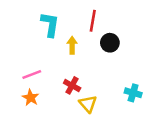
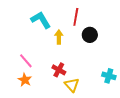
cyan L-shape: (50, 24) -> (41, 20), turned -40
pink line: (32, 74) -> (26, 61), turned 70

